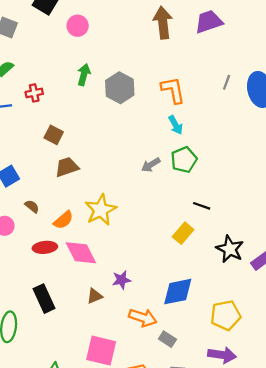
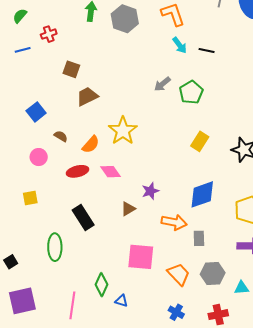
green pentagon: (184, 160) -> (191, 92), moved
black line: (202, 206) -> (207, 50), moved
pink diamond: (81, 253) -> (111, 172), size x0.7
gray rectangle: (167, 339) -> (199, 238), turned 63

